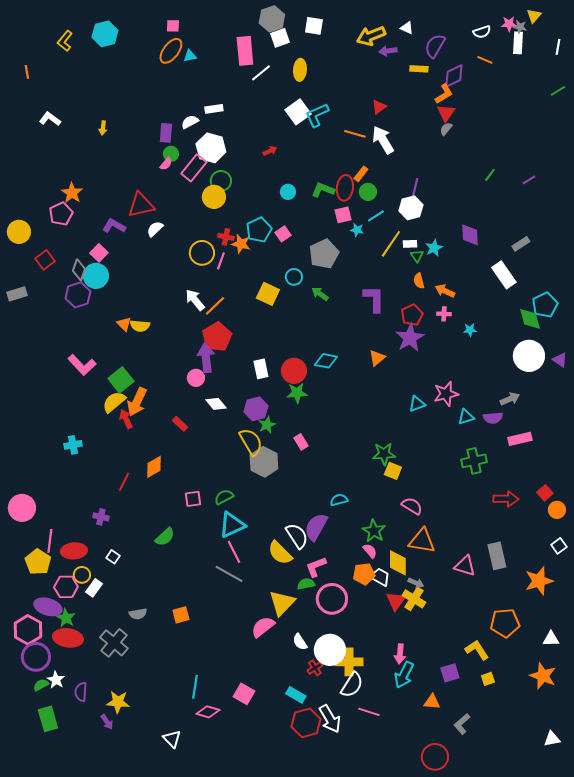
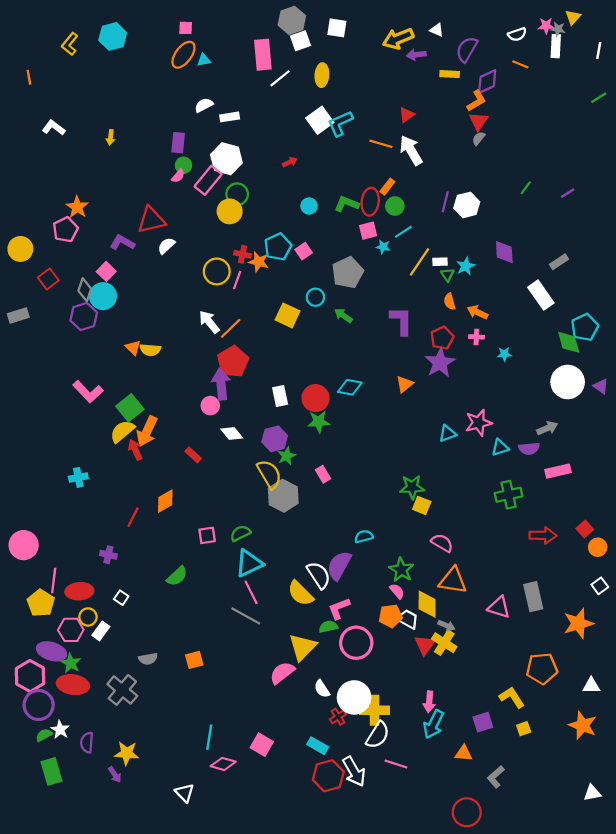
white semicircle: (190, 122) -> (204, 105), moved
white hexagon: (411, 208) -> (467, 205), moved

